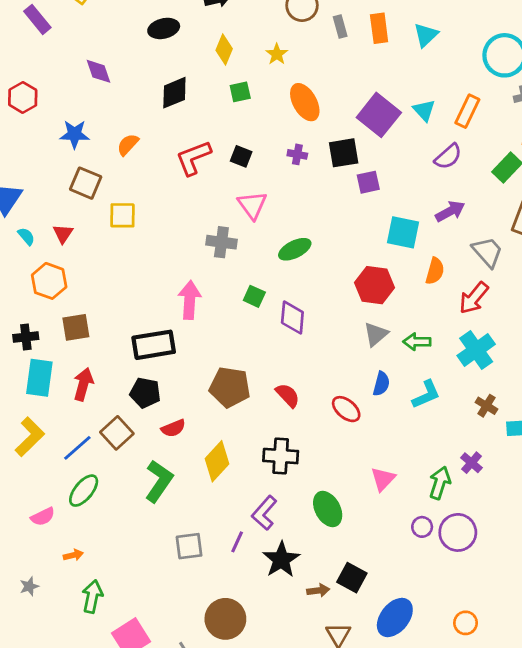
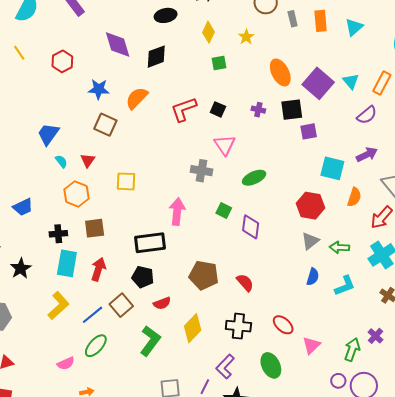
purple diamond: (99, 71) -> (118, 45), size x1.4
black diamond: (174, 93) -> (156, 57), moved
orange ellipse: (305, 102) -> (280, 72), moved
orange semicircle: (128, 145) -> (137, 98), size x1.4
yellow square: (122, 215) -> (126, 181), moved
red ellipse: (346, 409) -> (283, 325), moved

